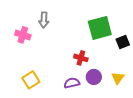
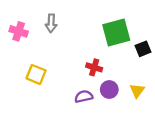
pink cross: (23, 35) -> (19, 31), moved
yellow square: (31, 80) -> (36, 74), moved, turned -36

